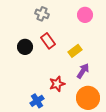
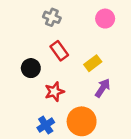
black circle: (25, 47) -> (31, 68), moved
red star: (57, 84) -> (54, 92), moved
orange circle: (88, 98) -> (82, 121), moved

